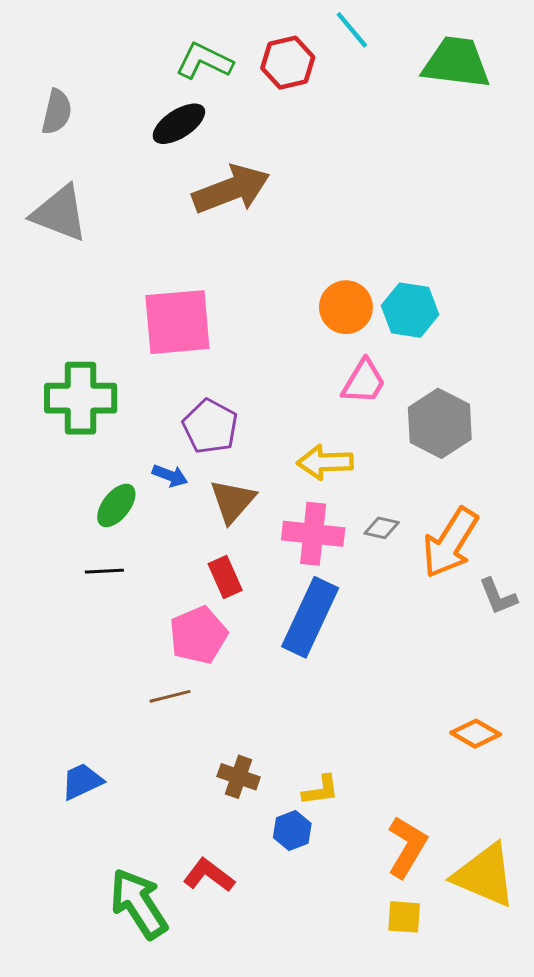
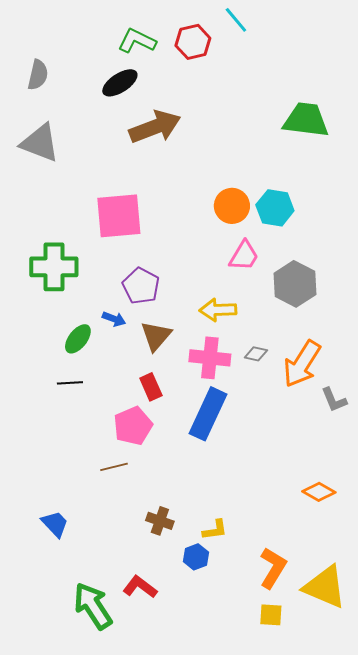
green trapezoid: (456, 63) -> (306, 120), moved
blue trapezoid: (82, 781) -> (55, 524), turned 72

